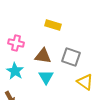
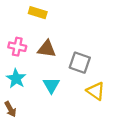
yellow rectangle: (53, 25) -> (38, 13), moved
brown triangle: (43, 56) -> (47, 49), moved

